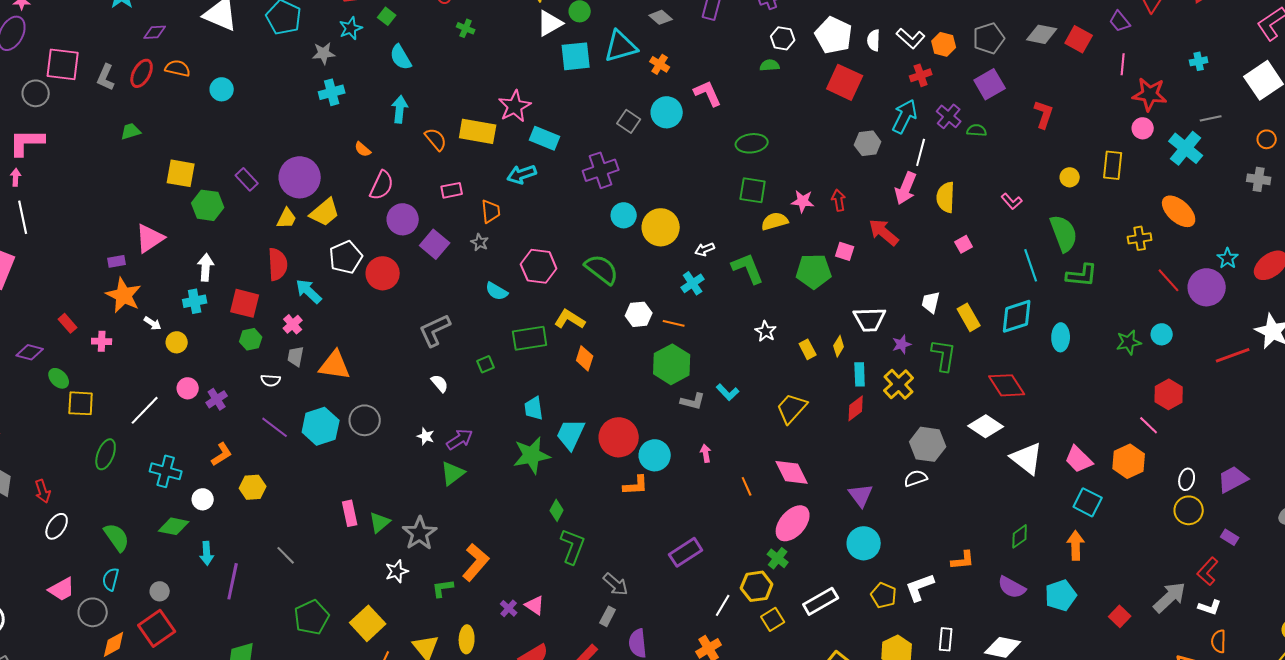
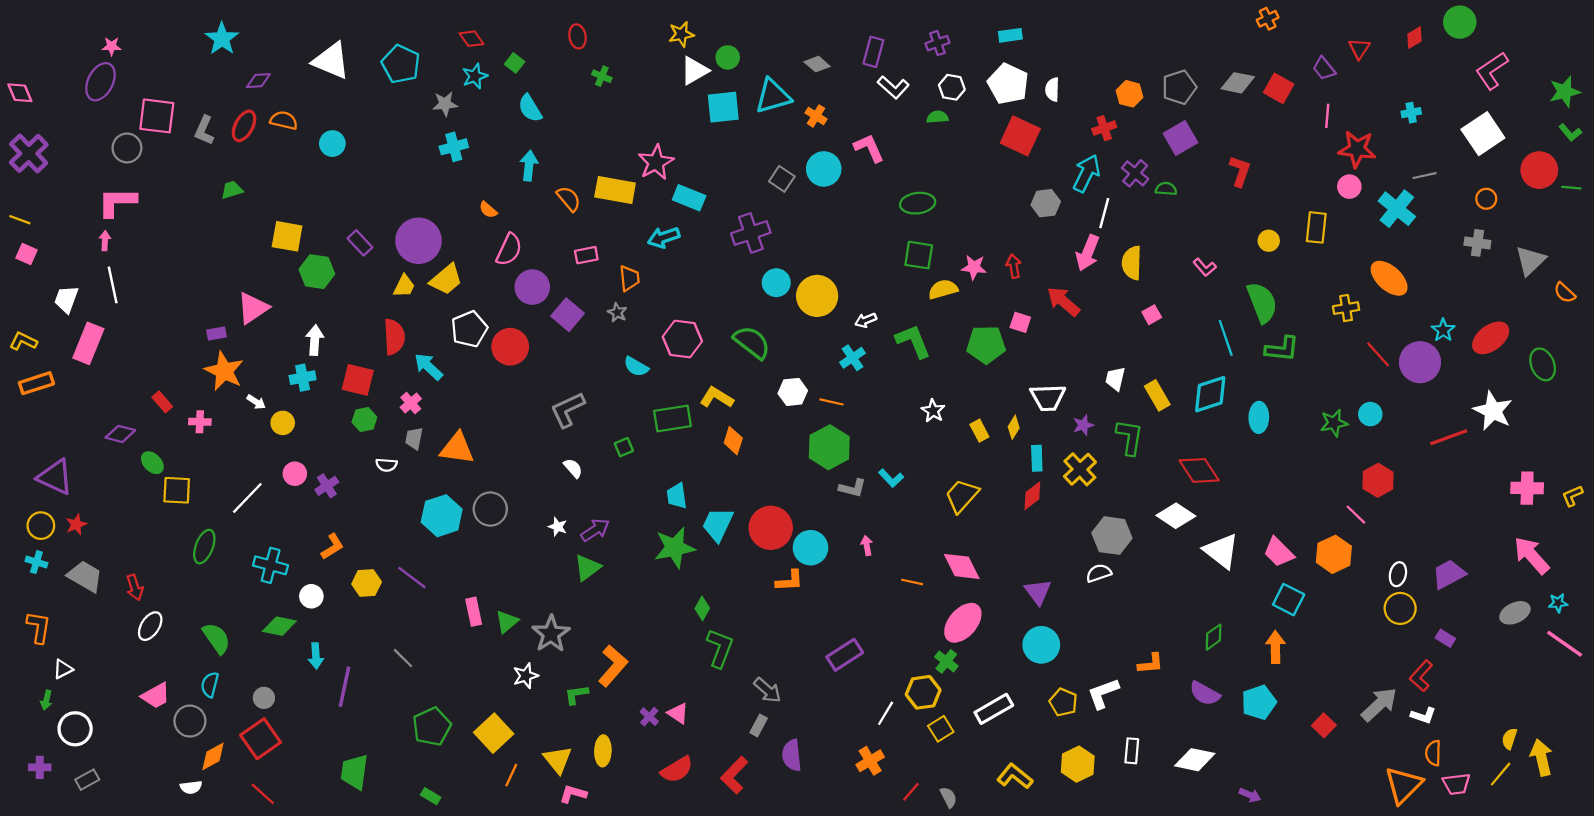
white L-shape: (911, 38) -> (893, 87), moved
purple line: (275, 427) -> (412, 577), moved
orange line: (747, 486) -> (912, 582), turned -54

